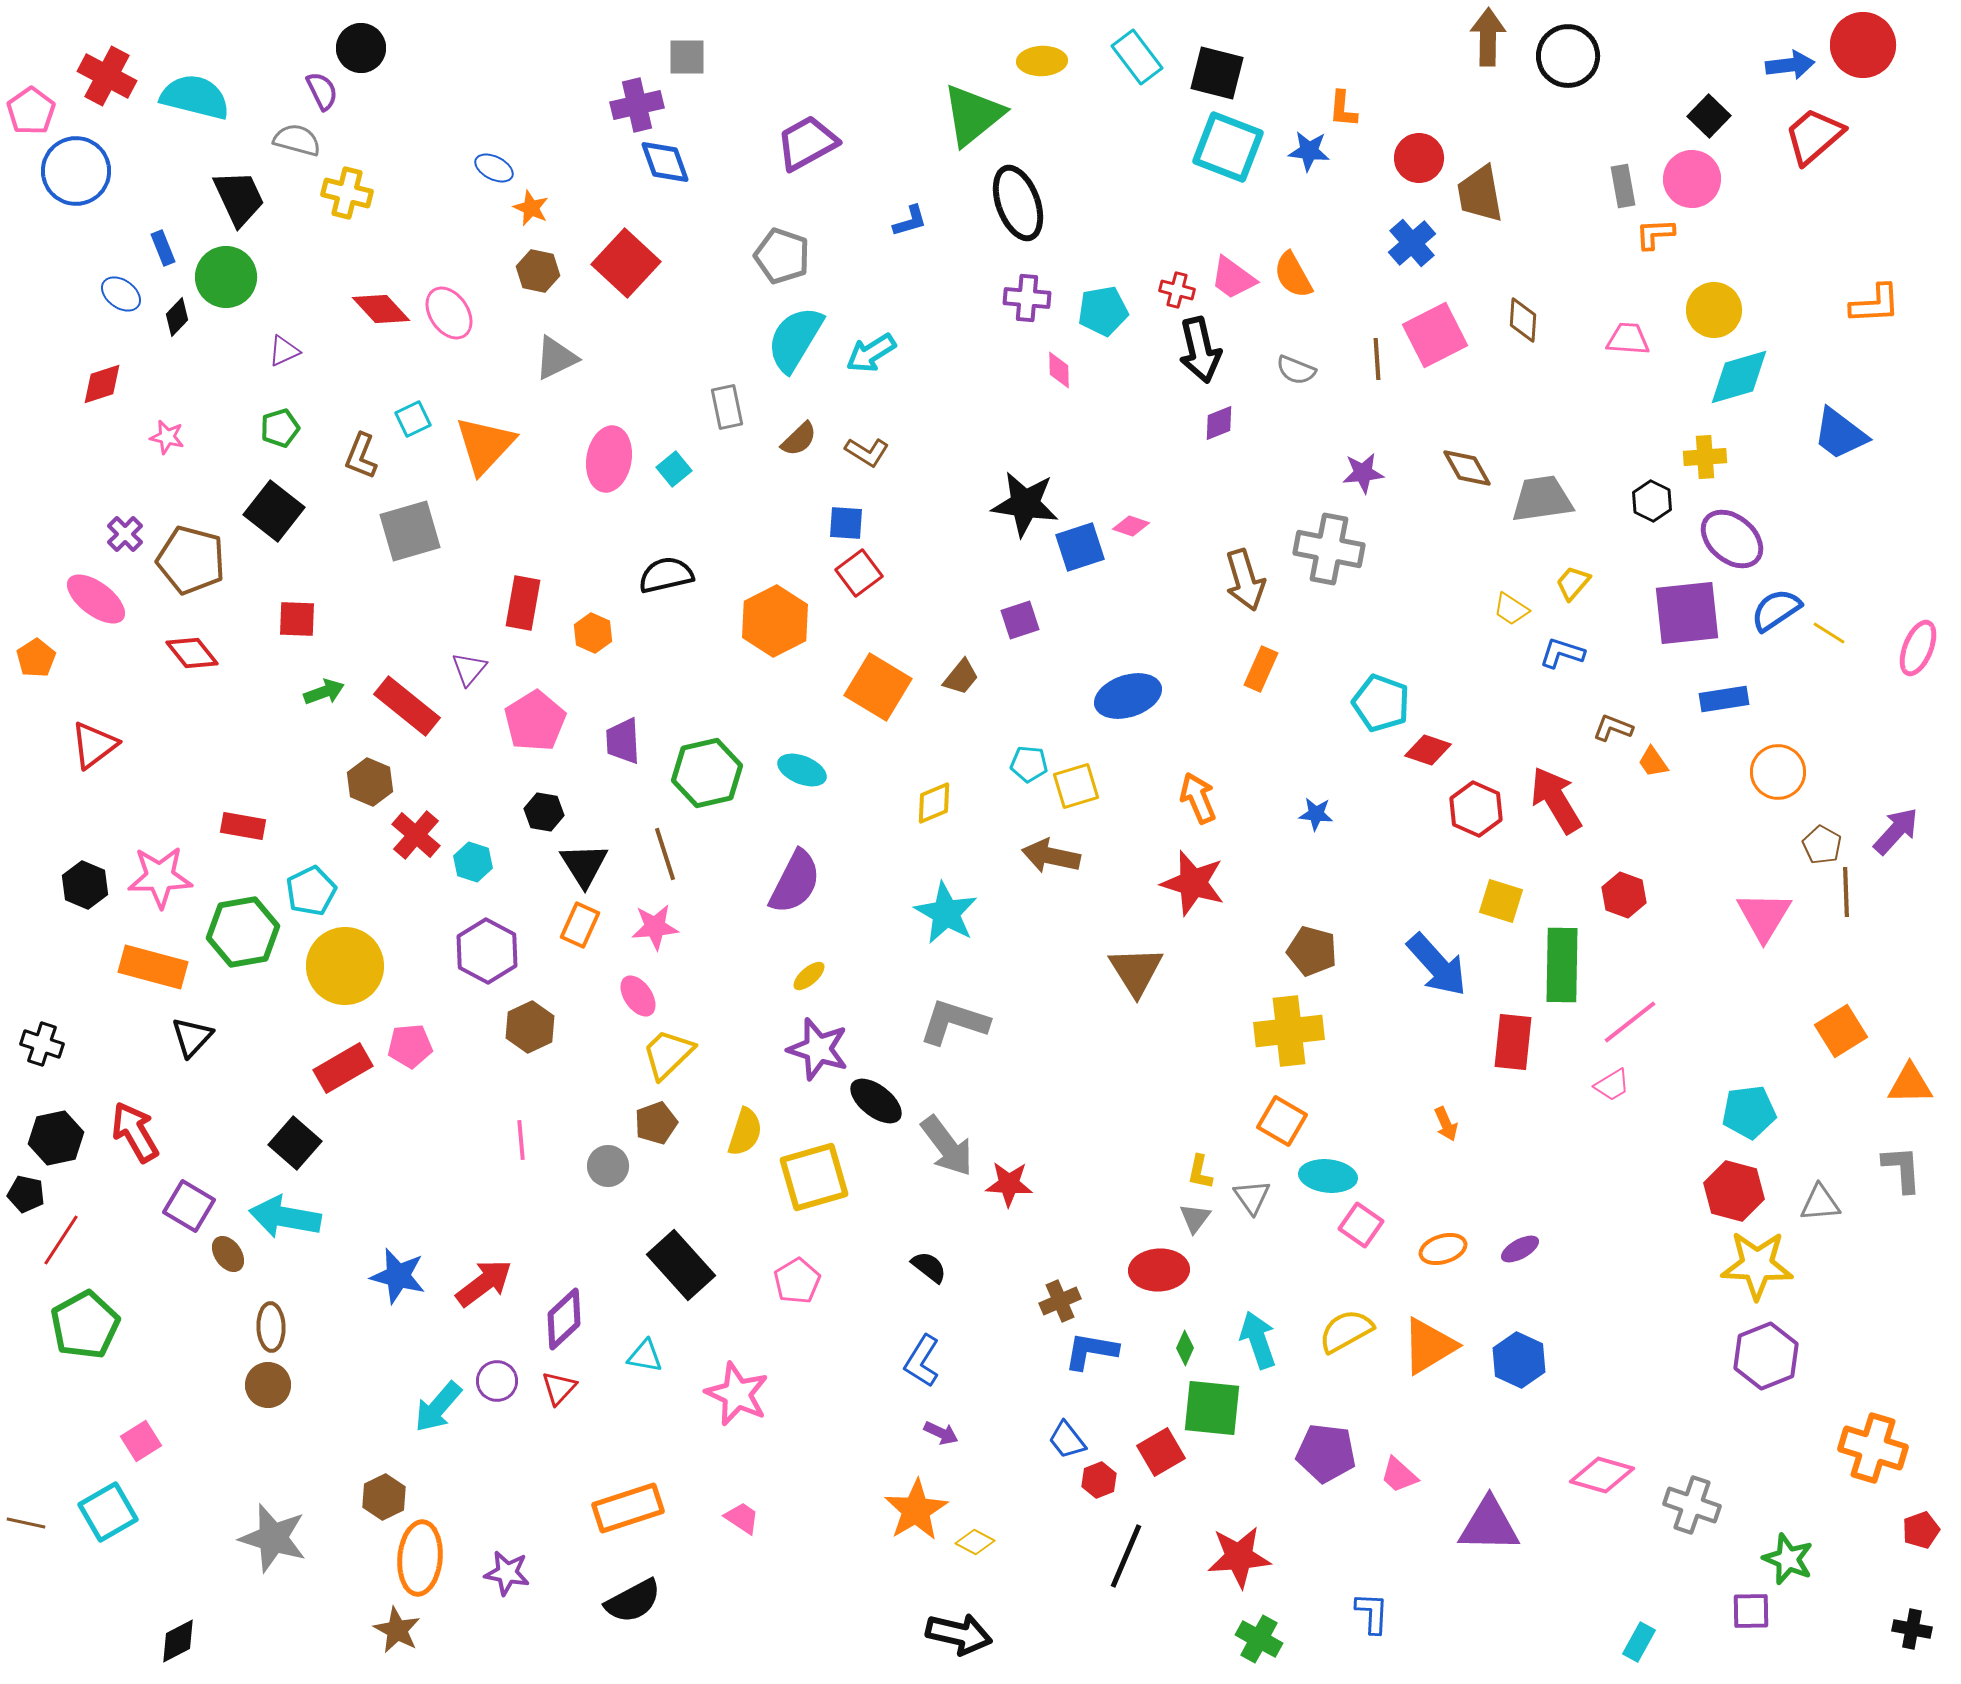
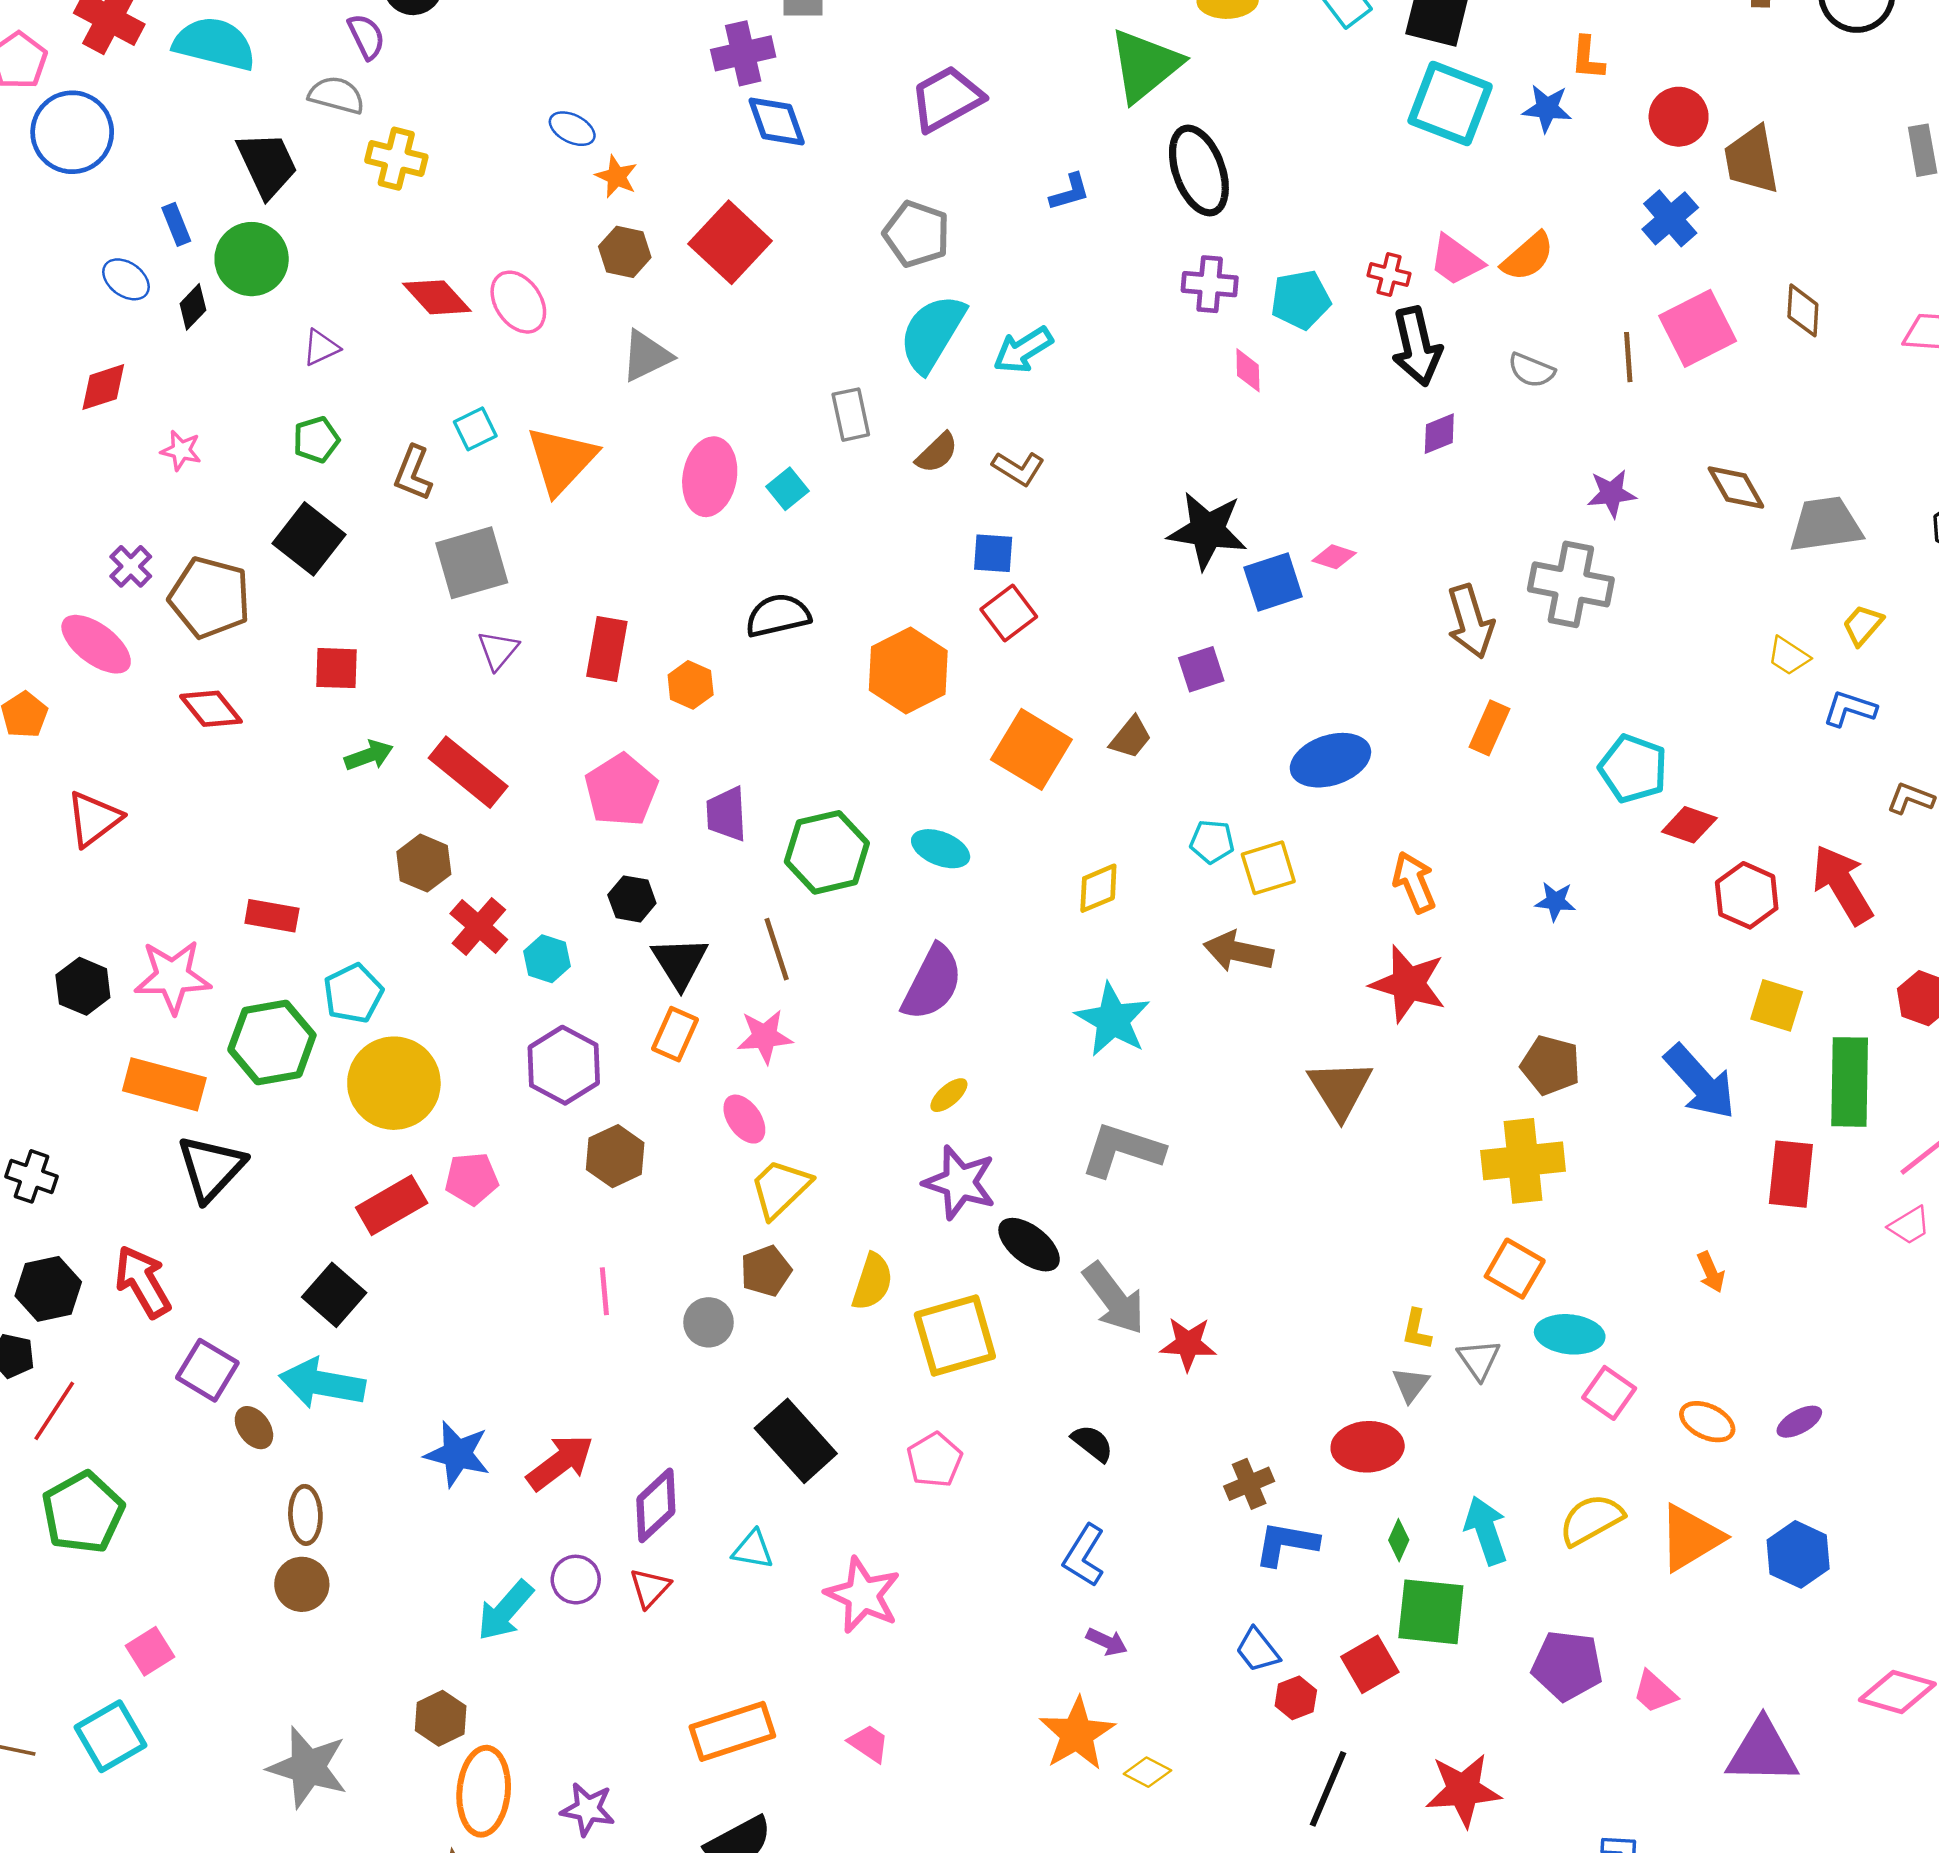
orange semicircle: (1293, 275) -> (1528, 257), turned -102
purple triangle: (469, 669) -> (498, 650), moved
black triangle: (192, 1037) -> (211, 1168), size x1.4
orange ellipse: (1443, 1249) -> (1707, 1422), turned 42

